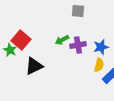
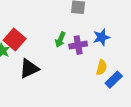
green arrow: (62, 40) -> (60, 40), turned -40
blue star: (101, 47) -> (101, 37), moved

